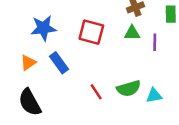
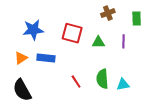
green triangle: (132, 33) -> (98, 42), moved
blue rectangle: (59, 63) -> (46, 58), turned -48
green semicircle: (129, 88) -> (102, 79), turned 102

